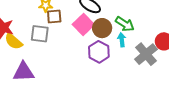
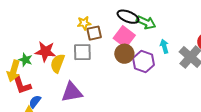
green arrow: (125, 24) -> (146, 22), moved
brown circle: (102, 28) -> (124, 54), moved
yellow semicircle: (14, 41) -> (57, 63), turned 78

